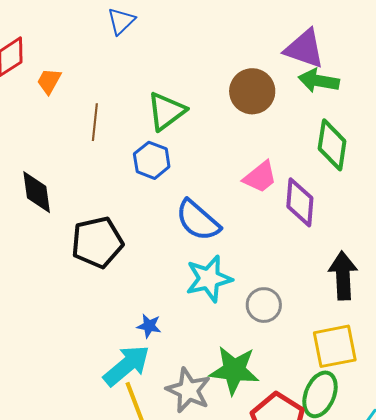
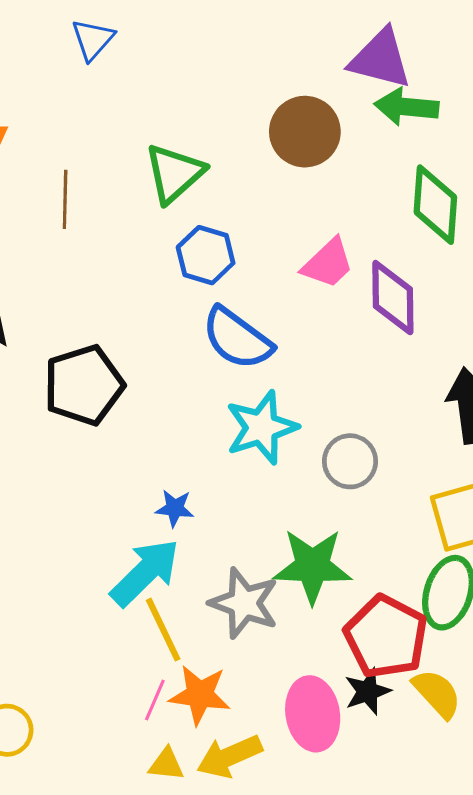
blue hexagon: (152, 160) -> (206, 255), moved

